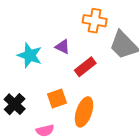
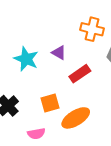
orange ellipse: (84, 112) -> (76, 118), turned 36

